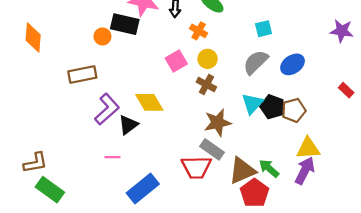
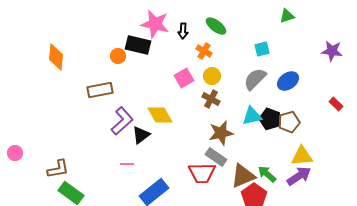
cyan triangle: (252, 104) -> (252, 116), turned 35
purple arrow: (305, 171) -> (299, 176), turned 30

